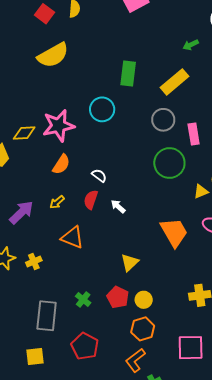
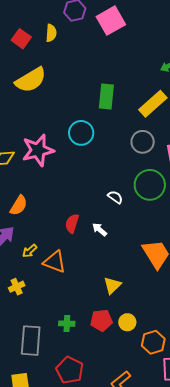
orange semicircle: (61, 164) -> (19, 205), moved
white semicircle: (99, 176) -> (115, 197), moved
yellow arrow: (57, 202) -> (30, 251), moved
red pentagon: (118, 297) -> (101, 320), turned -30
green cross: (83, 300) -> (67, 324), turned -35
orange hexagon: (143, 329) -> (153, 342), moved

